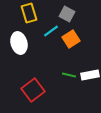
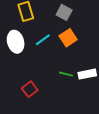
cyan line: (51, 31) -> (43, 40), moved
red square: (33, 90) -> (30, 89), size x0.7

